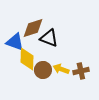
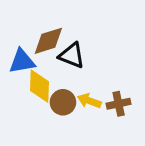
blue triangle: (15, 42) -> (22, 61), turned -30

